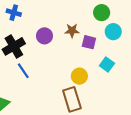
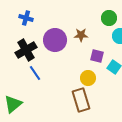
purple circle: (44, 36) -> (55, 40), size x1.5
purple square: (89, 42) -> (97, 56), moved

